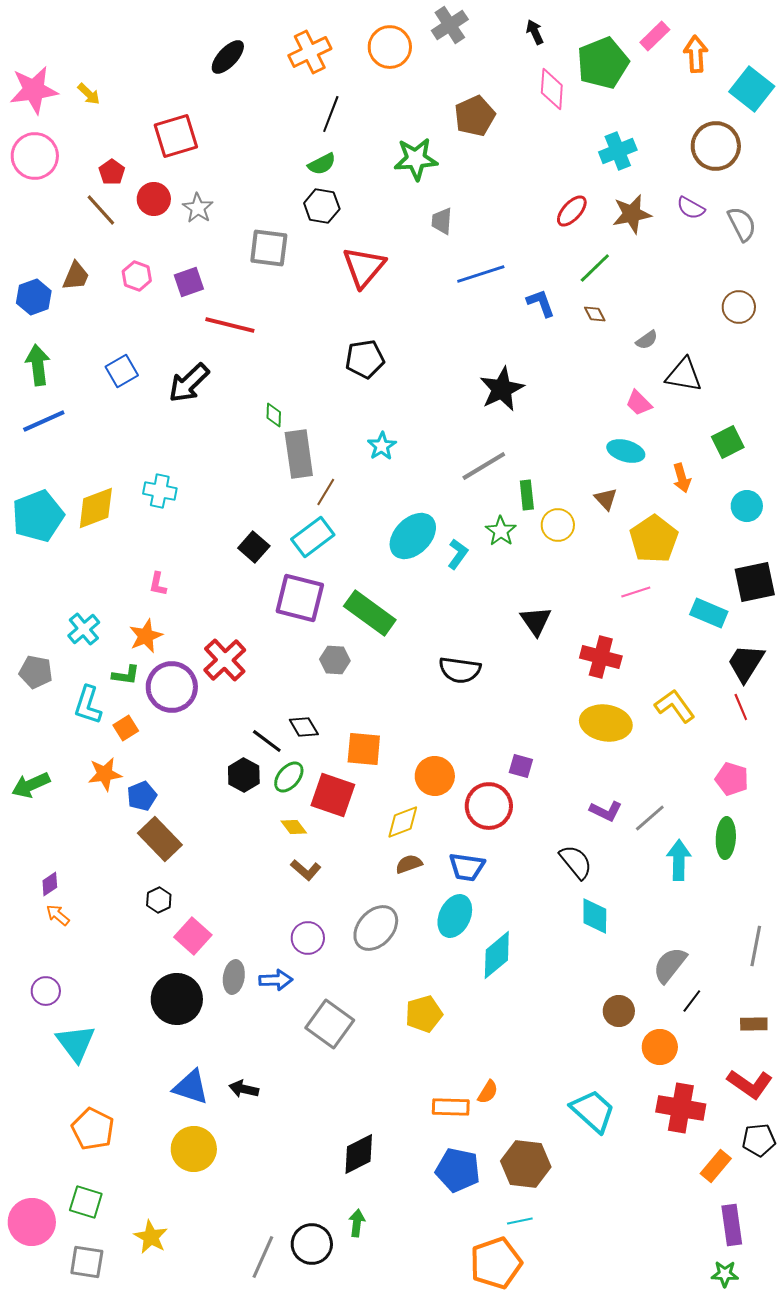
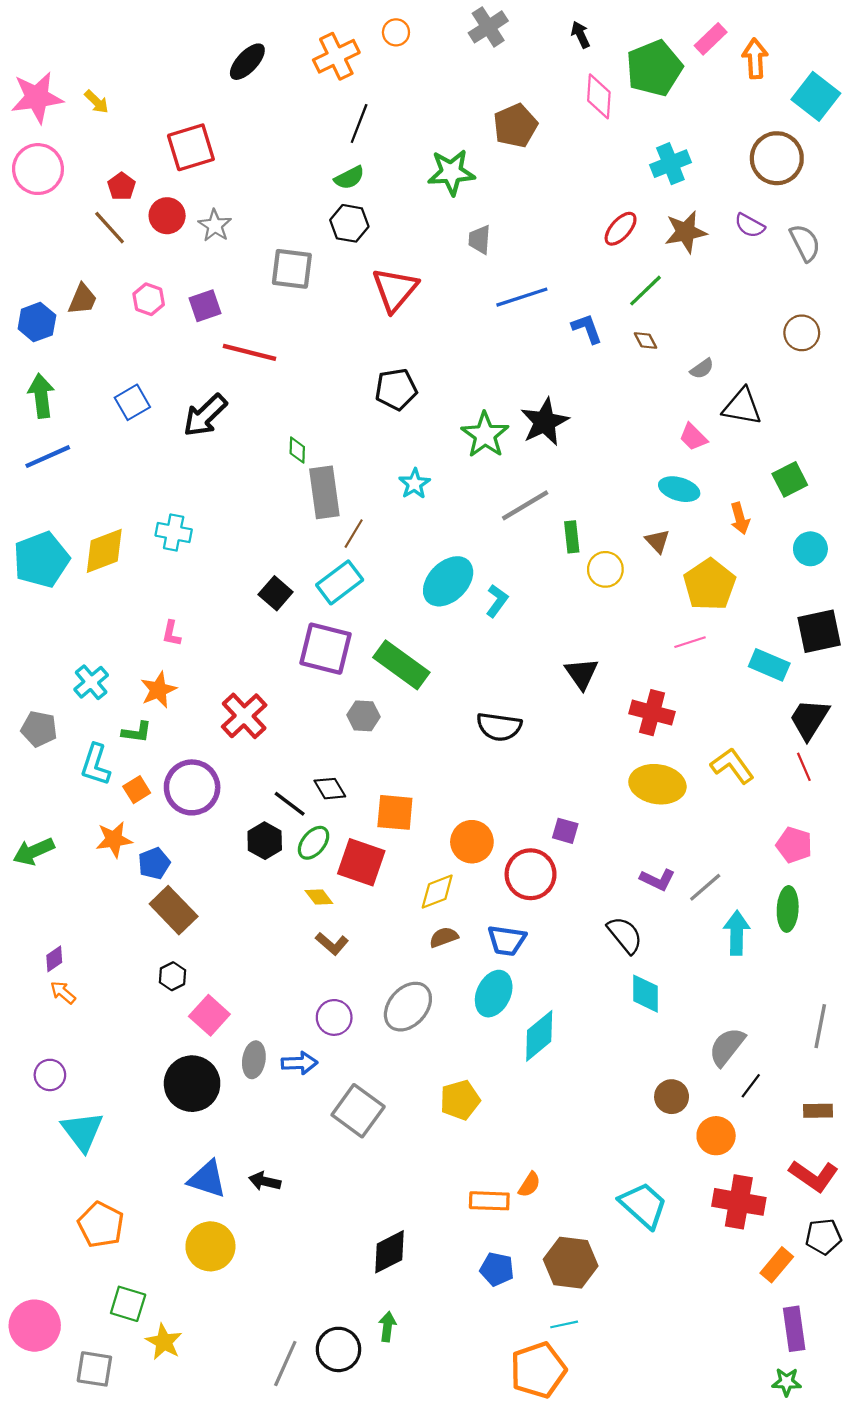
orange circle: (390, 47) -> (396, 32), moved, size x0.6
green star: (501, 531) -> (485, 435), moved, size x1.4
purple circle: (172, 687) -> (192, 787), moved
blue pentagon: (458, 1170) -> (497, 1269), size x0.7
green square: (86, 1202) -> (128, 1304), moved

